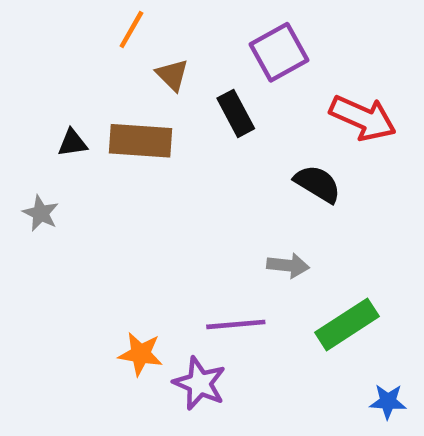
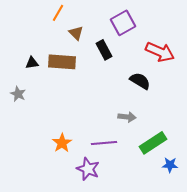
orange star: (141, 354) -> (62, 143), moved, turned 30
blue star: (388, 402) -> (170, 165), moved

